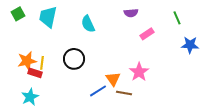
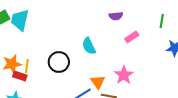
cyan trapezoid: (48, 17) -> (20, 20), moved
green line: (177, 18) -> (162, 21), turned 32
cyan semicircle: (88, 24) -> (89, 46), moved

